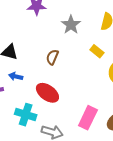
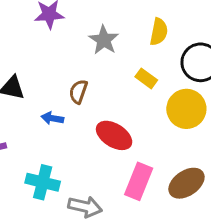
blue arrow: (16, 76) -> (52, 118), moved
red ellipse: (47, 93) -> (114, 135), moved

